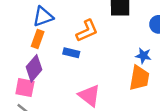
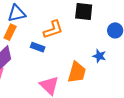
orange trapezoid: (139, 78) -> (77, 72), moved

